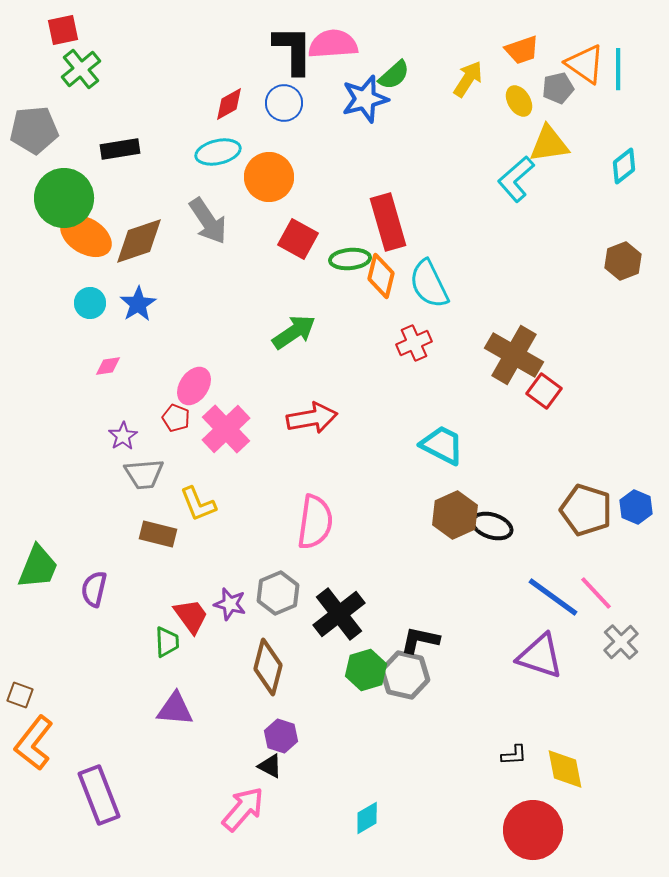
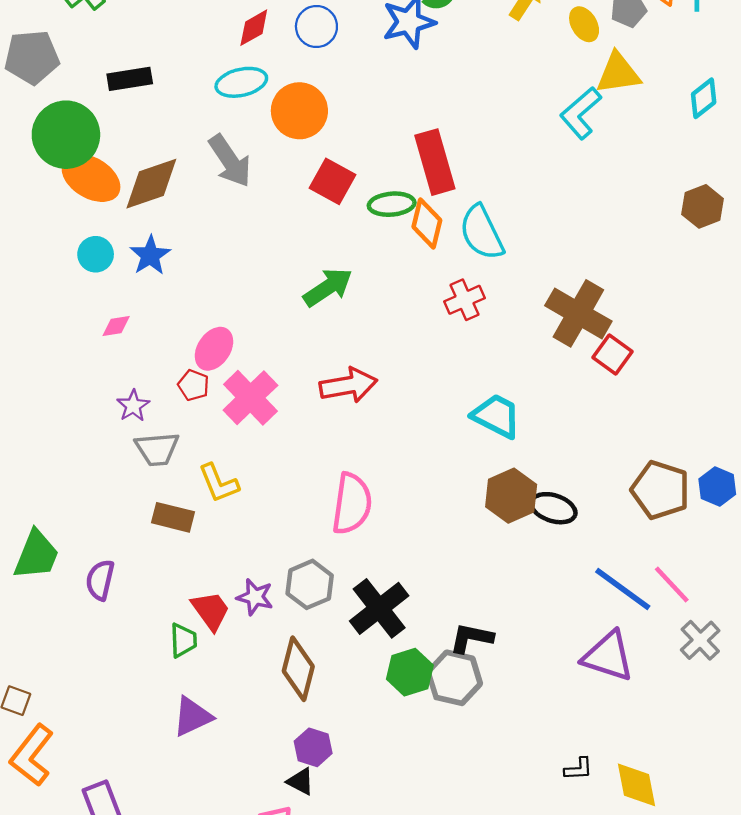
purple triangle: (175, 709) -> (192, 717), turned -30

